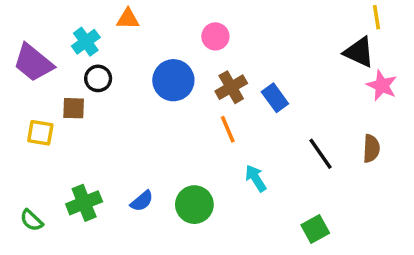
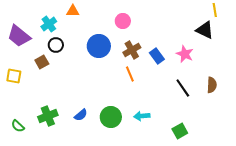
pink star: (382, 85) -> (185, 54), moved
brown square: (74, 108) -> (42, 62), turned -32
yellow square: (40, 133) -> (14, 76), moved
cyan arrow: (256, 178) -> (142, 116), moved, turned -63

